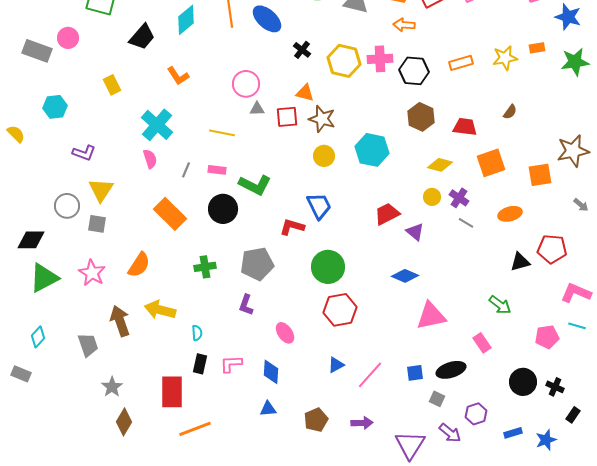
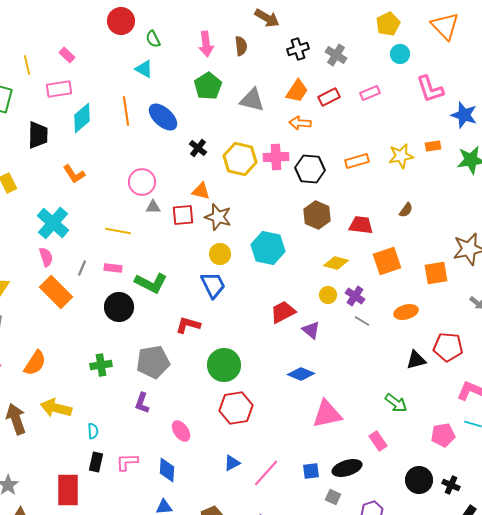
black trapezoid: (142, 37) -> (38, 135), turned -40
blue trapezoid: (319, 206) -> (213, 285), moved
orange rectangle: (170, 214) -> (56, 292), moved

